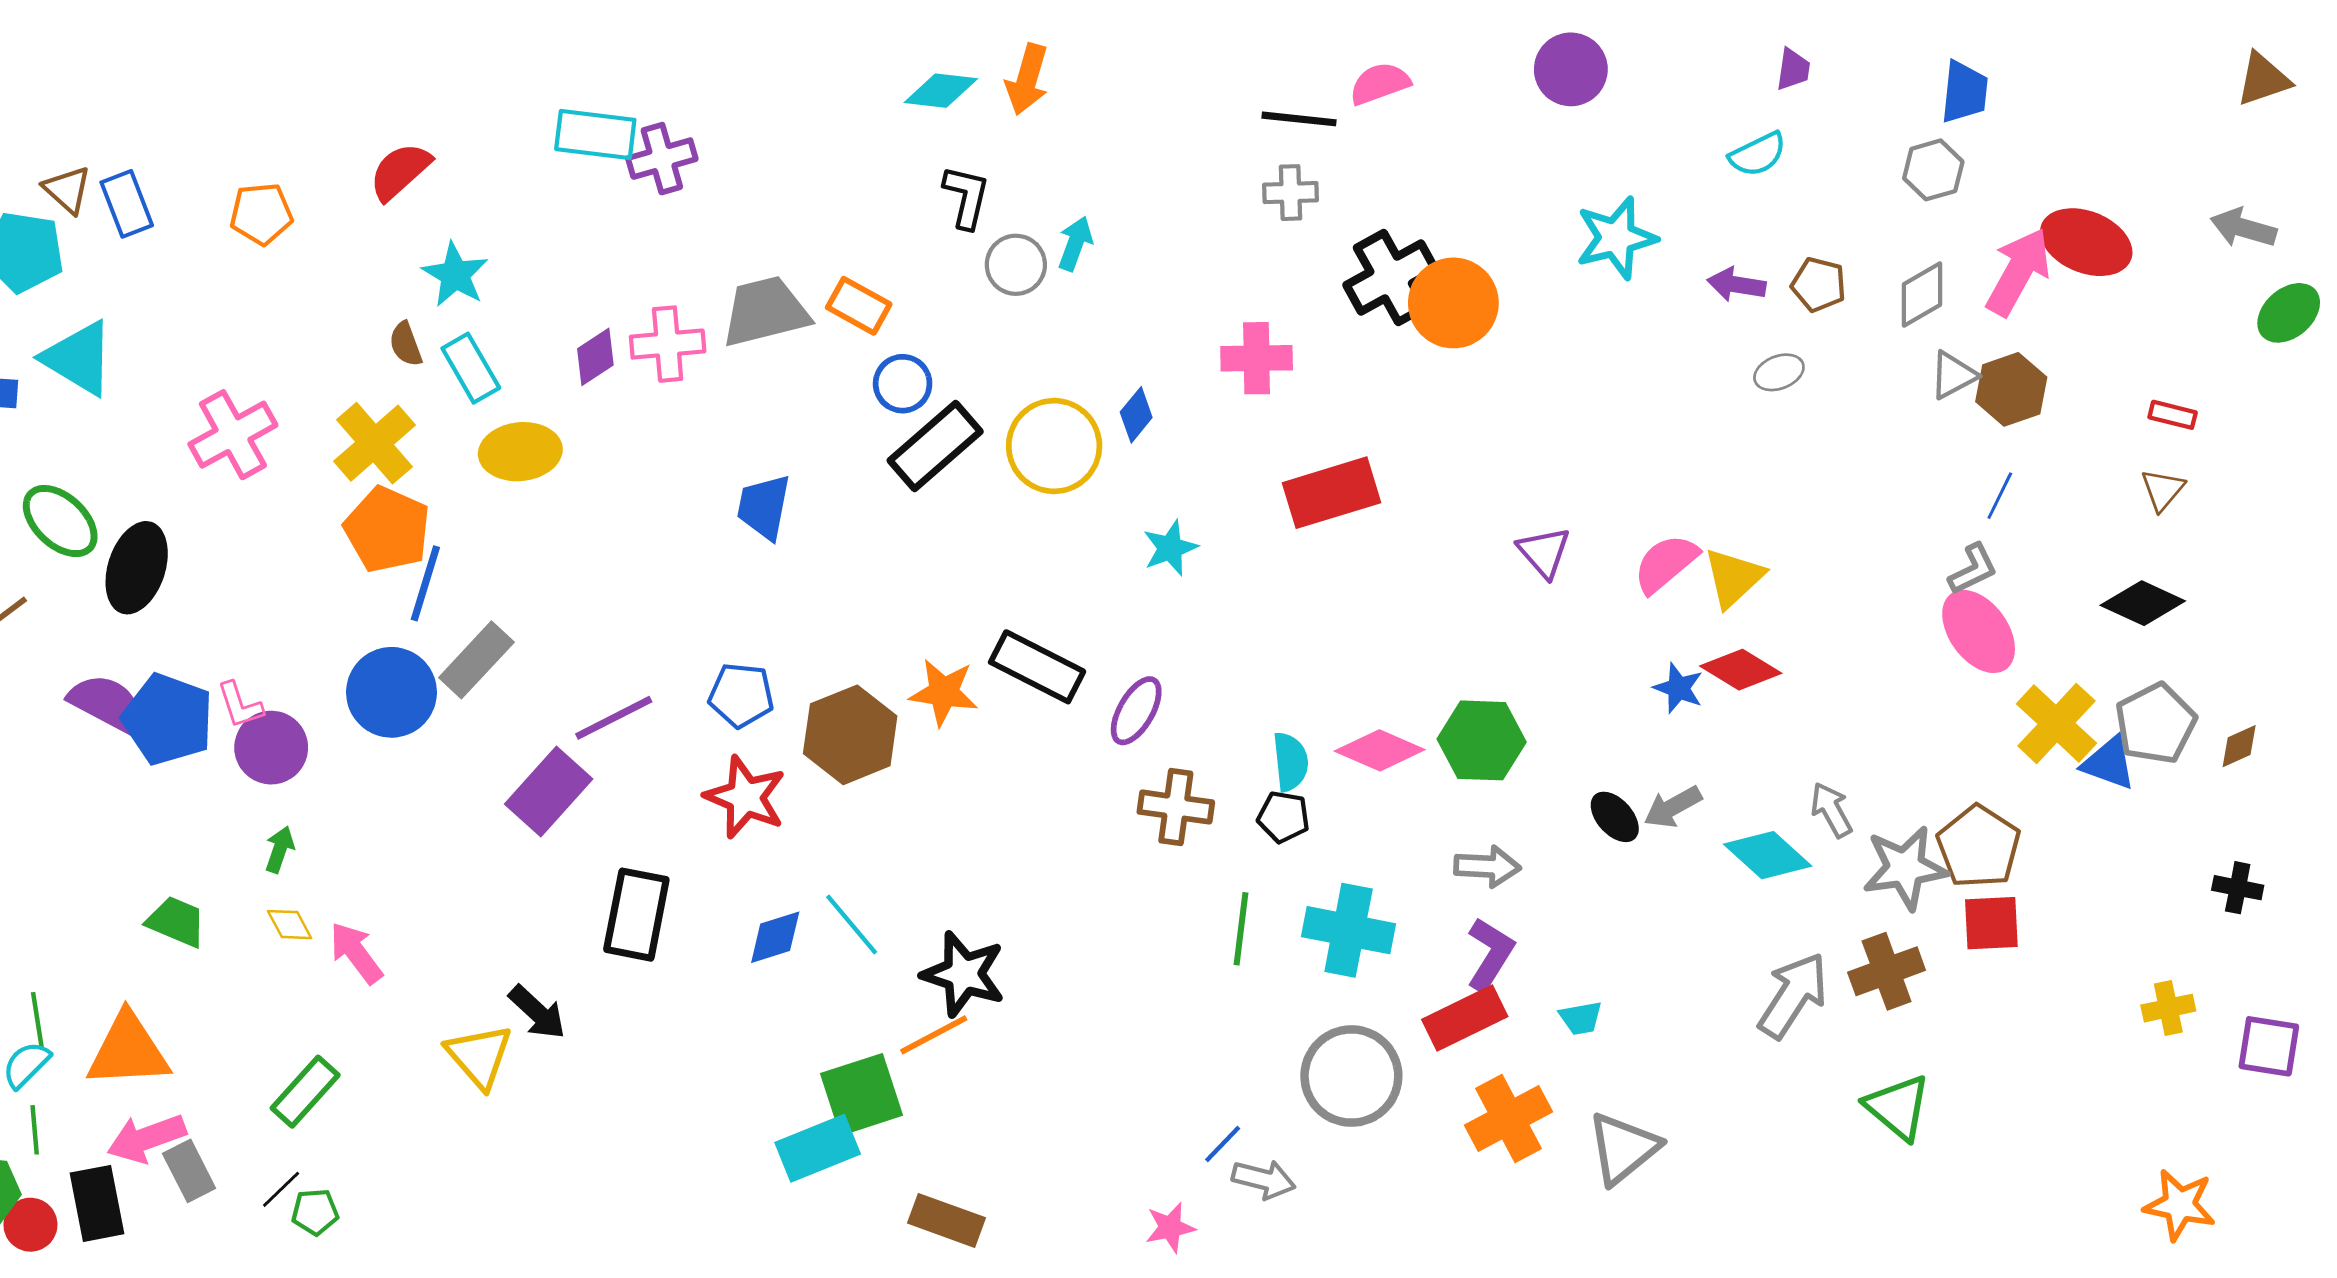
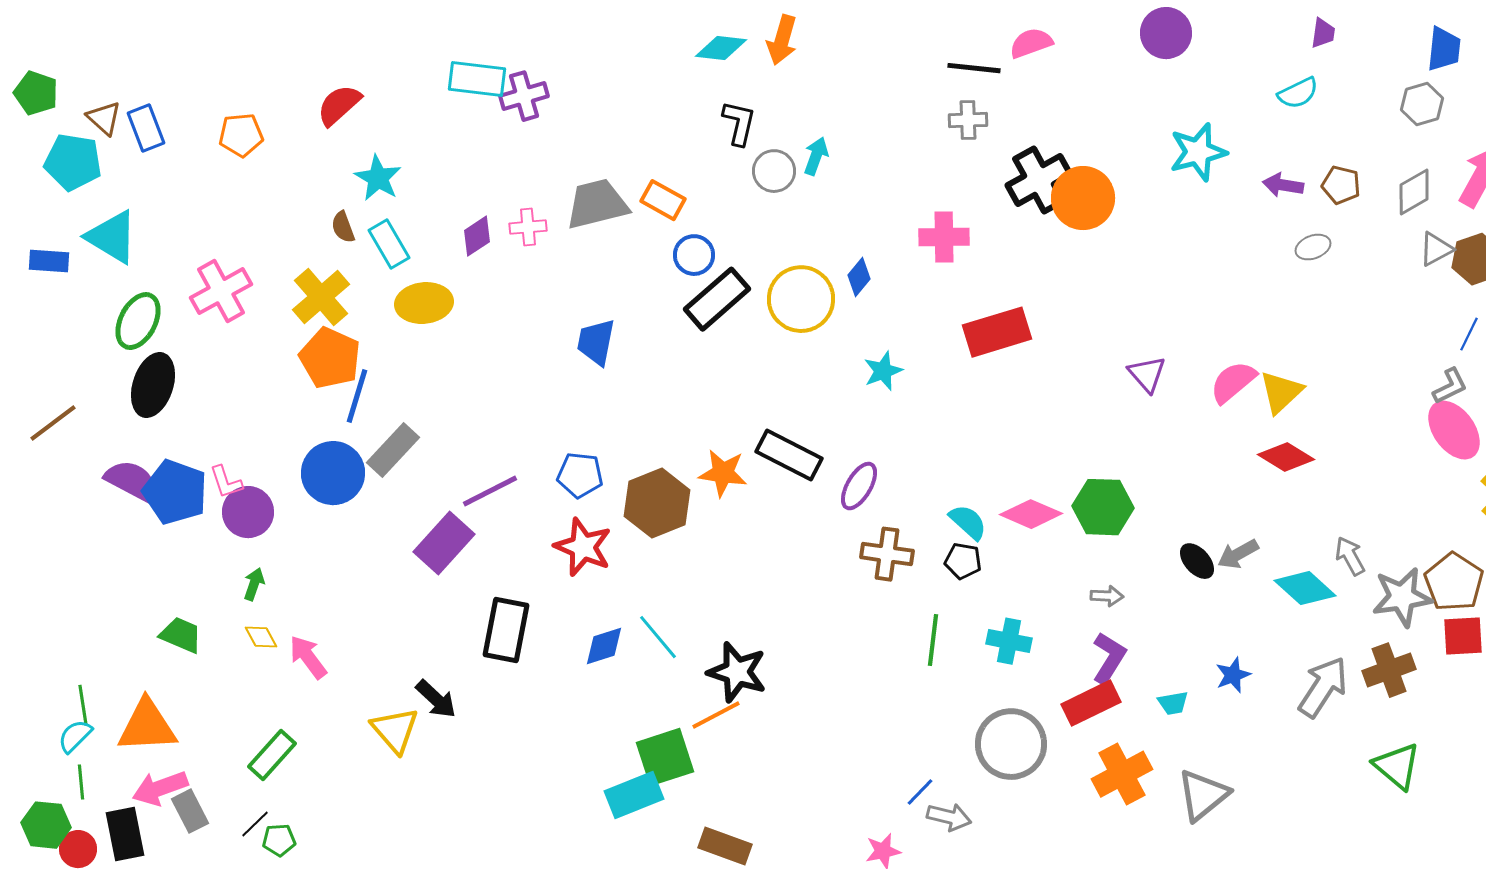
pink cross: (668, 344) -> (528, 227), size x0.7
green ellipse: (60, 521) -> (138, 321), moved, turned 74
blue star: (1678, 688) -> (1233, 675), moved, turned 30
cyan semicircle: (1291, 762) -> (968, 522), turned -42
gray arrow: (1487, 866) -> (1107, 596), size x0.7
cyan cross: (1349, 930) -> (1009, 641), size x0.7

